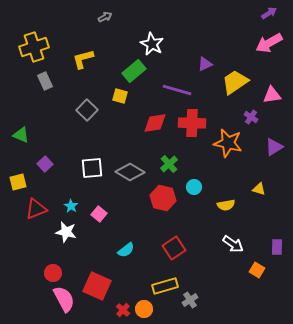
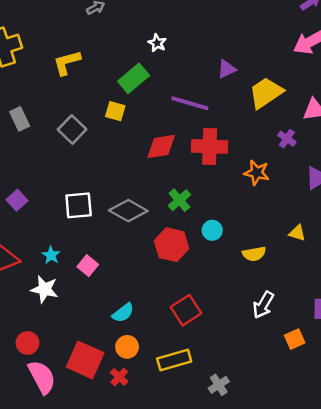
white star: (152, 44) -> (157, 43), size x0.6
gray rectangle: (45, 81) -> (20, 119), moved
orange star: (228, 143) -> (257, 173), size x0.7
white arrow: (233, 244) -> (263, 305), turned 85
orange square: (257, 270) -> (295, 339), turned 35
gray cross: (190, 300) -> (219, 385), moved
orange circle: (144, 309) -> (127, 347), moved
red cross: (123, 310) -> (119, 377), moved

